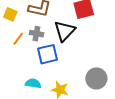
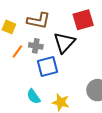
cyan semicircle: (33, 84) -> (33, 97), turned -133

